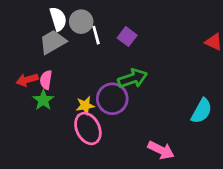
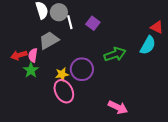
gray trapezoid: (53, 42) -> (49, 40), moved
green arrow: (133, 78) -> (115, 54), moved
cyan semicircle: (202, 111) -> (148, 45), moved

